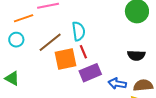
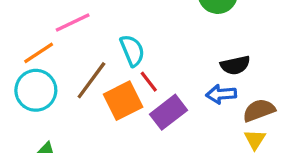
cyan circle: (16, 40) -> (36, 90), size x1.6
blue arrow: (117, 84) -> (221, 94), moved

